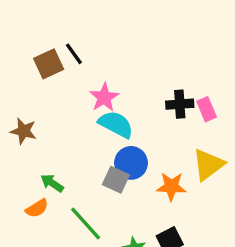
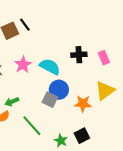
pink star: (104, 97) -> (23, 65), moved
black cross: (180, 104) -> (79, 55), moved
green arrow: (52, 183) -> (12, 102), turned -56

